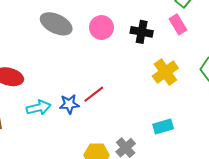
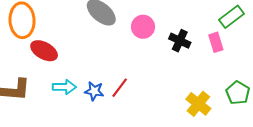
yellow cross: (165, 72) -> (198, 104), moved, turned -30
red line: (94, 94) -> (120, 88), turned -30

